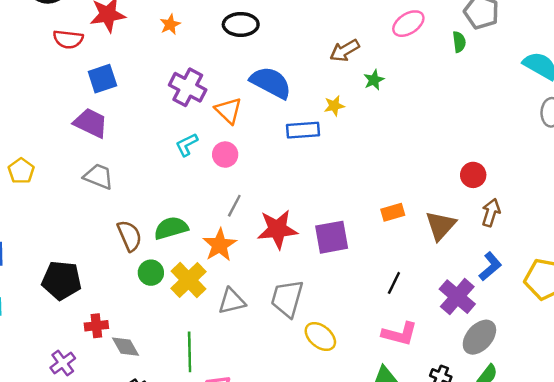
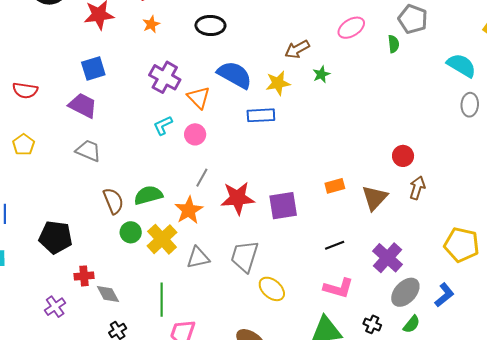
red semicircle: (68, 39) -> (25, 90), moved
yellow star: (334, 106) -> (278, 83), moved, size x1.4
blue L-shape: (490, 266) -> (444, 295), moved
black line: (394, 283) -> (335, 245), turned 42

